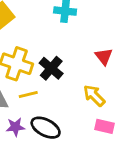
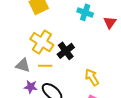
red triangle: (104, 56) -> (110, 23), moved

